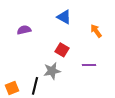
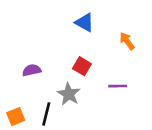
purple semicircle: (24, 30) -> (32, 70), moved
gray star: (52, 71) -> (69, 94), turned -30

